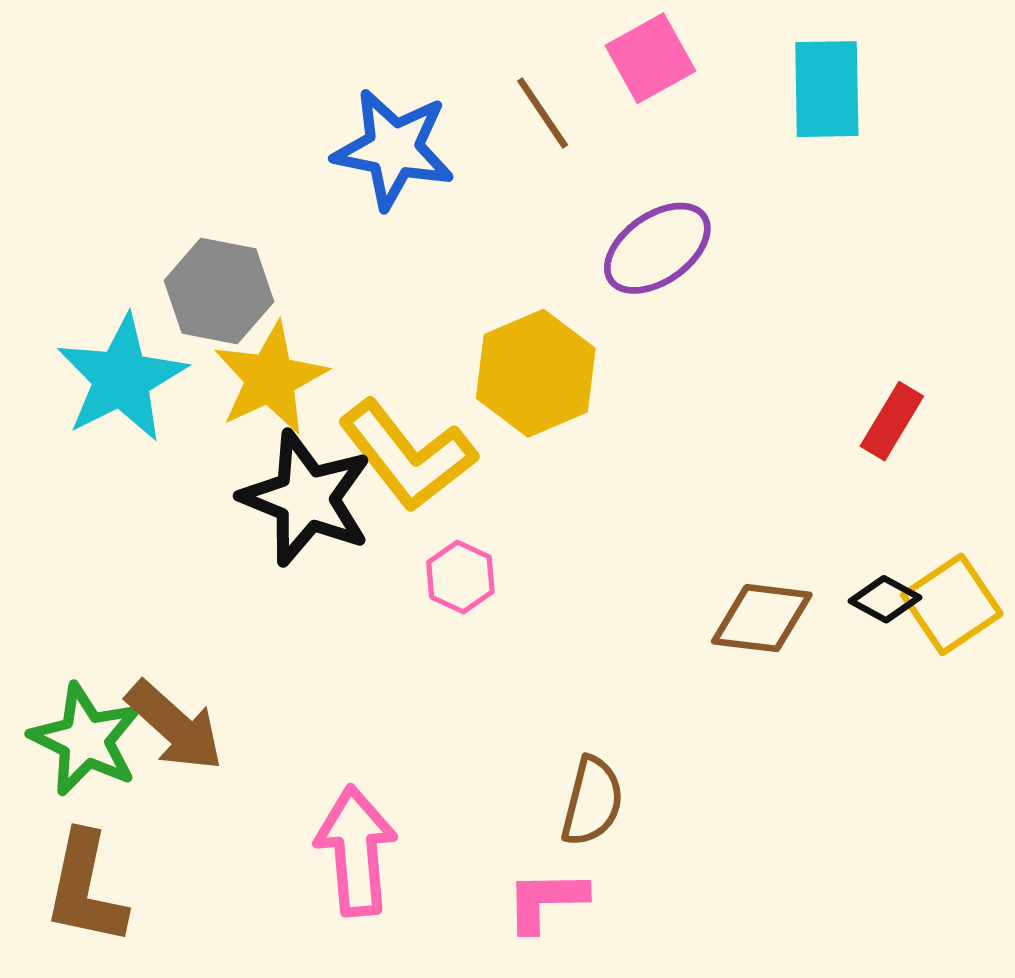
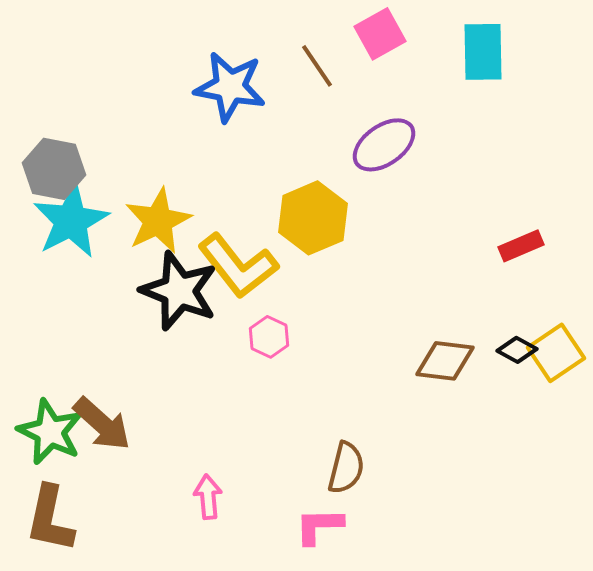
gray hexagon: (219, 291) -> (54, 169), moved
red rectangle: (892, 421) -> (521, 246), turned 36
pink arrow: (356, 851) -> (208, 497), size x0.6

